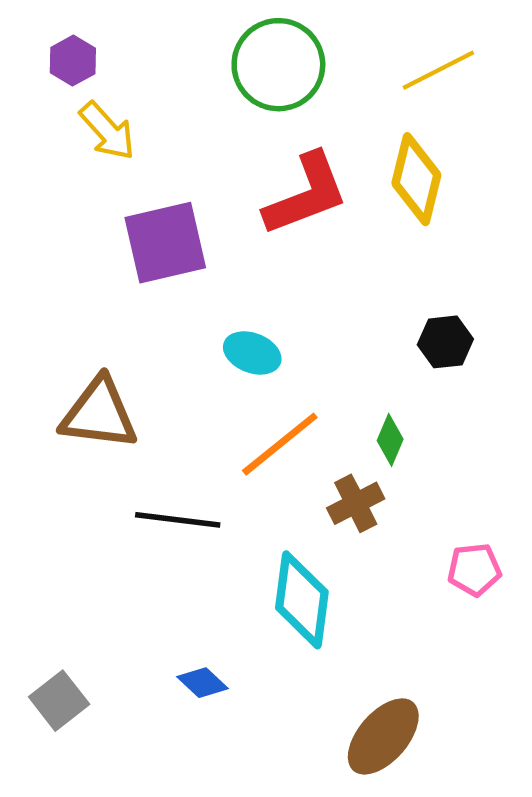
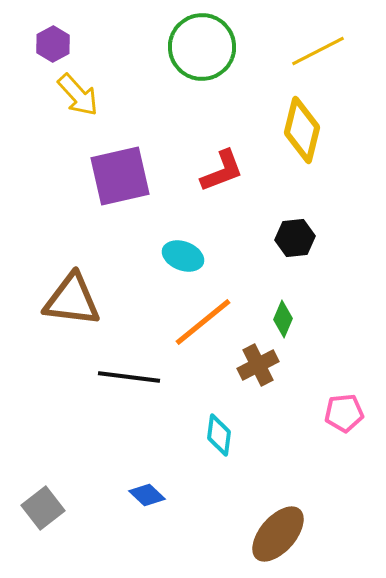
red L-shape: (306, 194) -> (222, 171), moved, size x0.7
black hexagon: (445, 342) -> (295, 238), moved
cyan diamond: (302, 600) -> (219, 435), size x0.6

